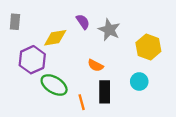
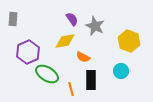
yellow diamond: (55, 38) -> (65, 41), moved

